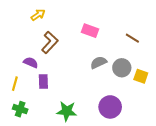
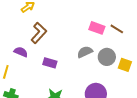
pink rectangle: (90, 31) -> (97, 28), moved
purple rectangle: (43, 82) -> (50, 63), moved, turned -72

